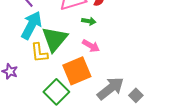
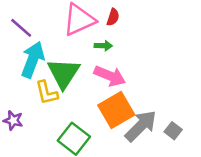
pink arrow: (91, 46) -> (110, 76), size x1.4
orange square: (77, 71) -> (116, 110), moved

